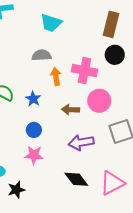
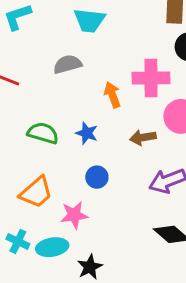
gray semicircle: (41, 55) -> (67, 64), moved
pink star: (34, 155) -> (74, 215), moved

